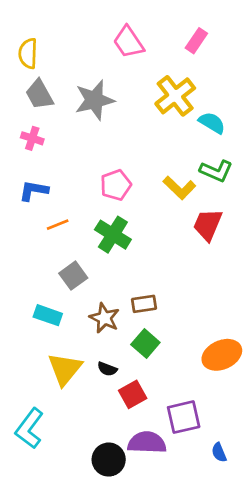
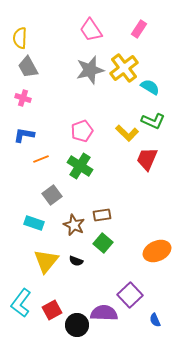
gray star: (94, 100) -> (90, 70), moved
red square: (133, 394) -> (52, 310), moved
purple square: (184, 417) -> (130, 295), turned -30

